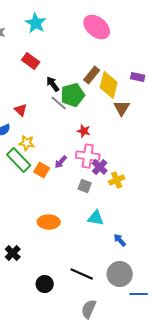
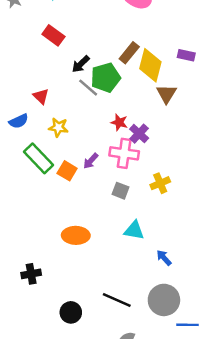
black arrow: (53, 84) -> (81, 64), turned -98
yellow star: (27, 143) -> (58, 127), moved
purple cross: (100, 167) -> (139, 134), moved
black cross: (13, 253) -> (31, 274), turned 35

